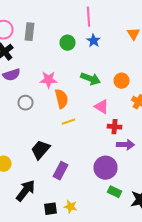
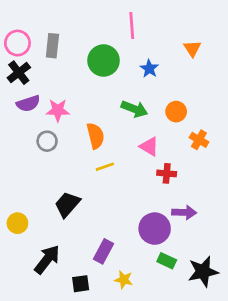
blue star: (94, 41) -> (149, 69), moved
green circle: (68, 43) -> (104, 60), size x1.5
pink star: (48, 80) -> (58, 110), moved
purple arrow: (126, 145) -> (184, 212), moved
purple rectangle: (60, 171) -> (104, 251), moved
yellow star: (70, 207) -> (124, 280), moved

